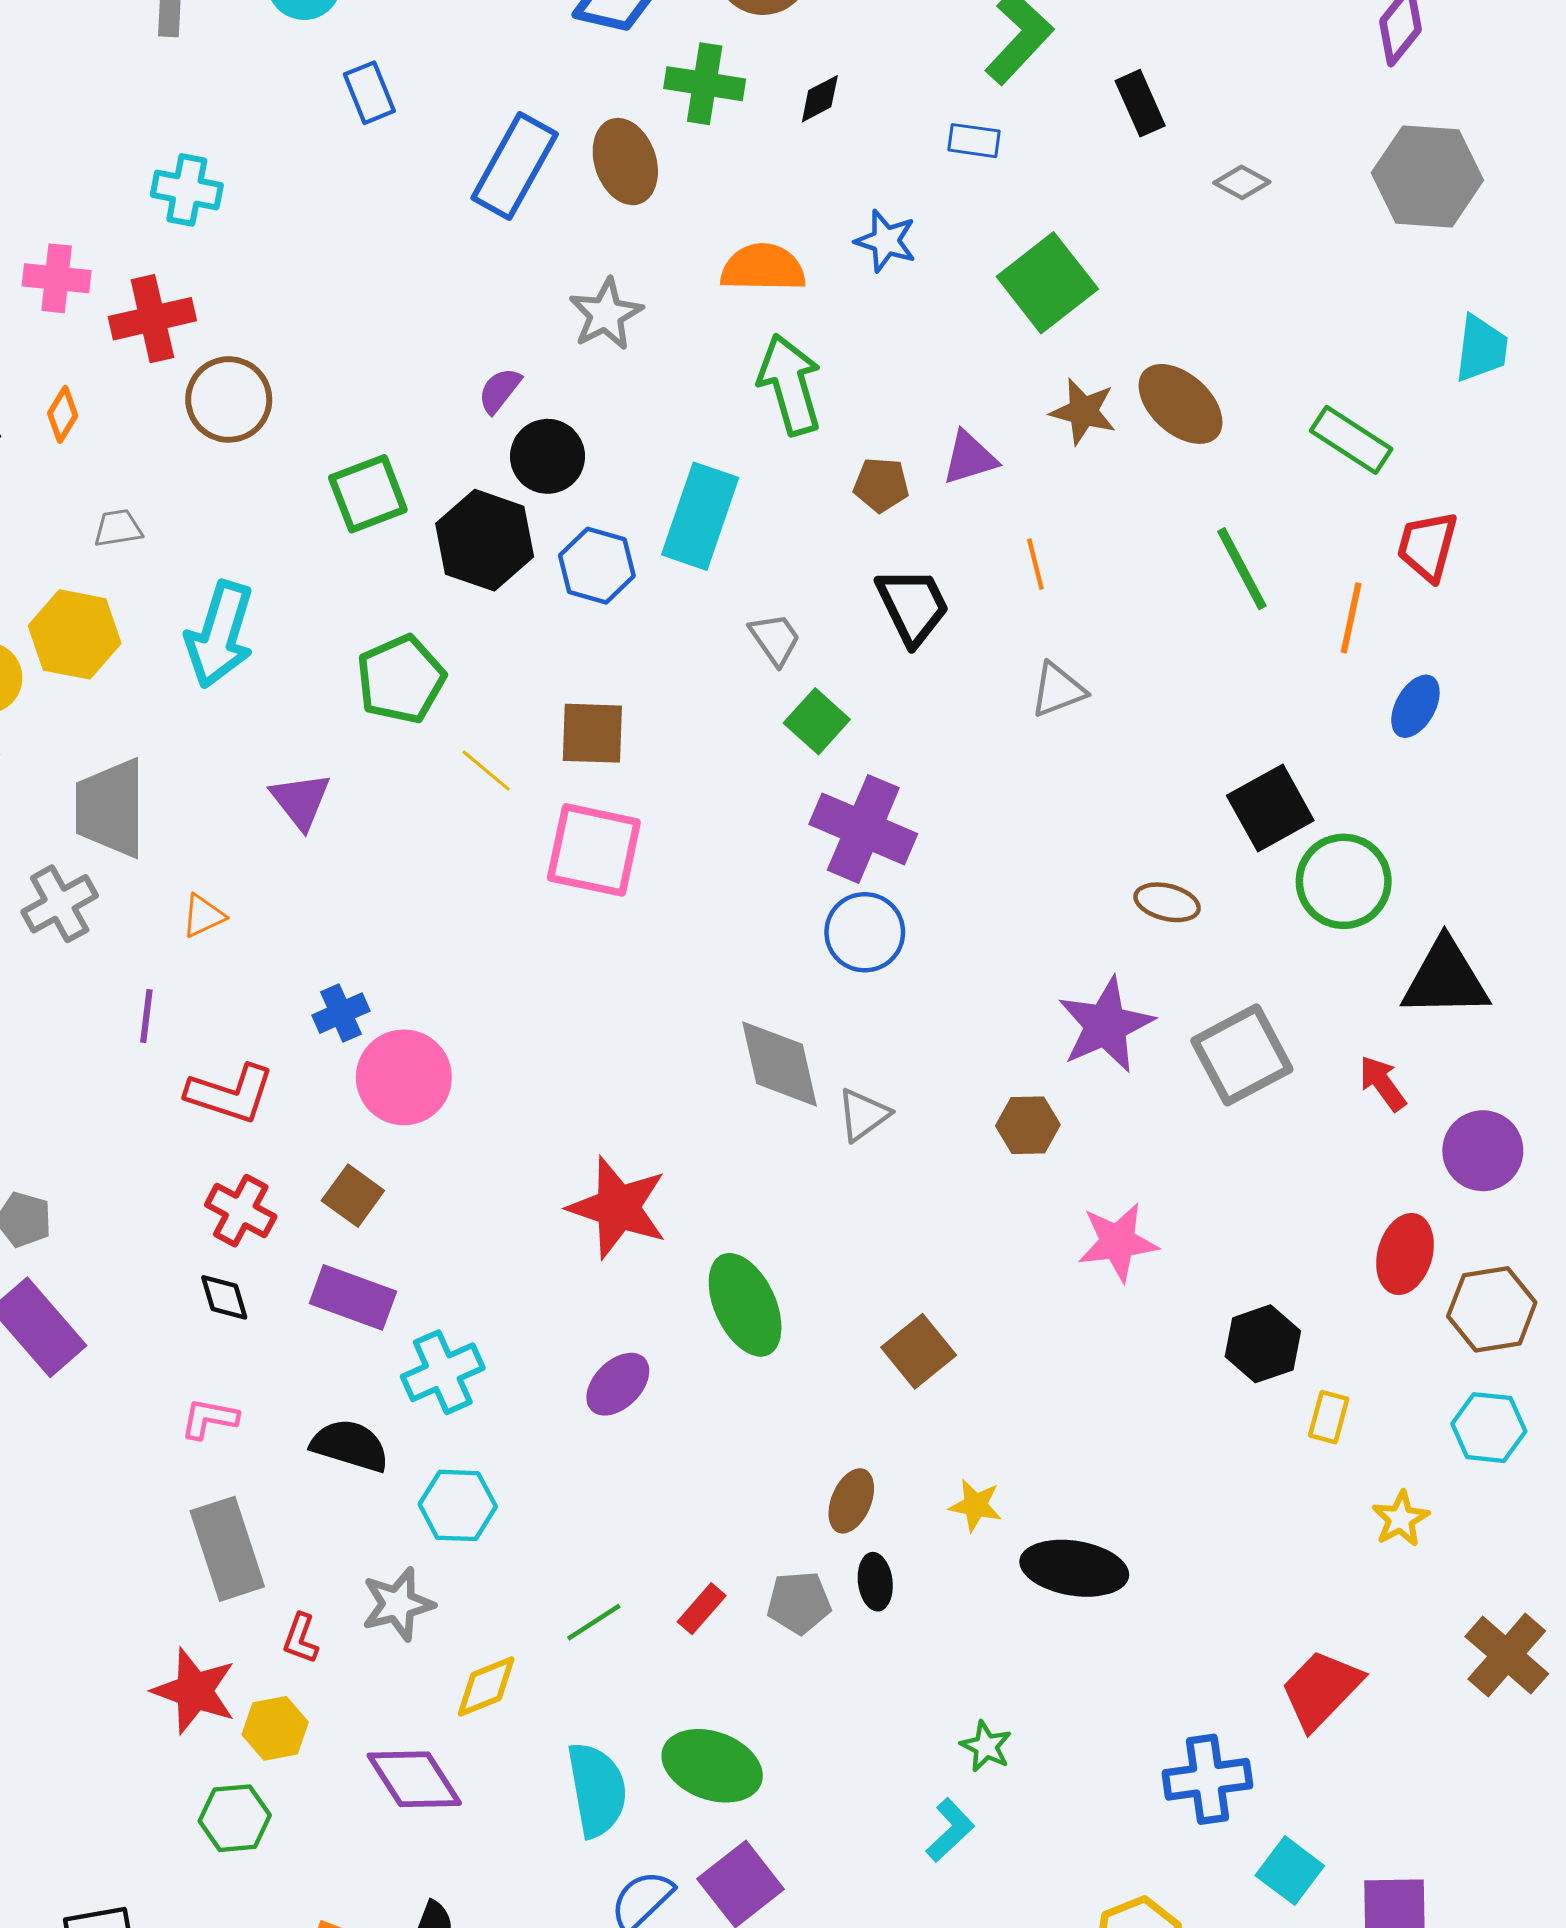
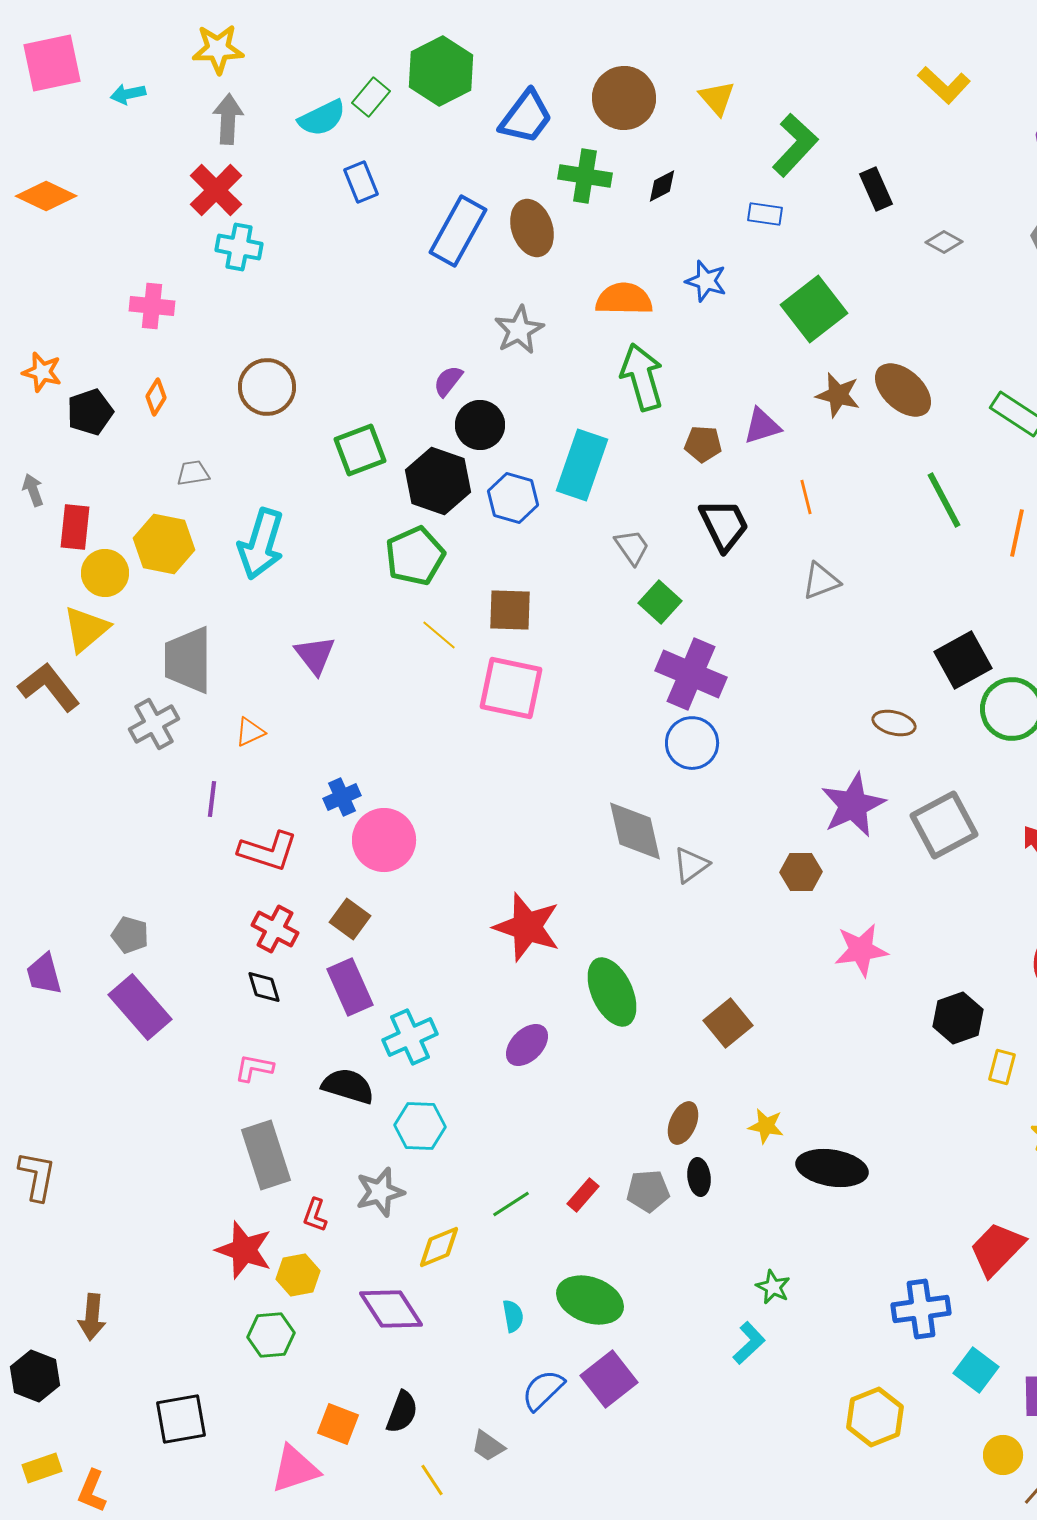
red cross: (152, 319) -> (216, 190), moved, turned -32
green pentagon: (401, 679) -> (415, 556), moved
purple rectangle: (353, 1297) -> (350, 987), turned 46
cyan semicircle: (597, 1790) -> (513, 1316), size x0.5

